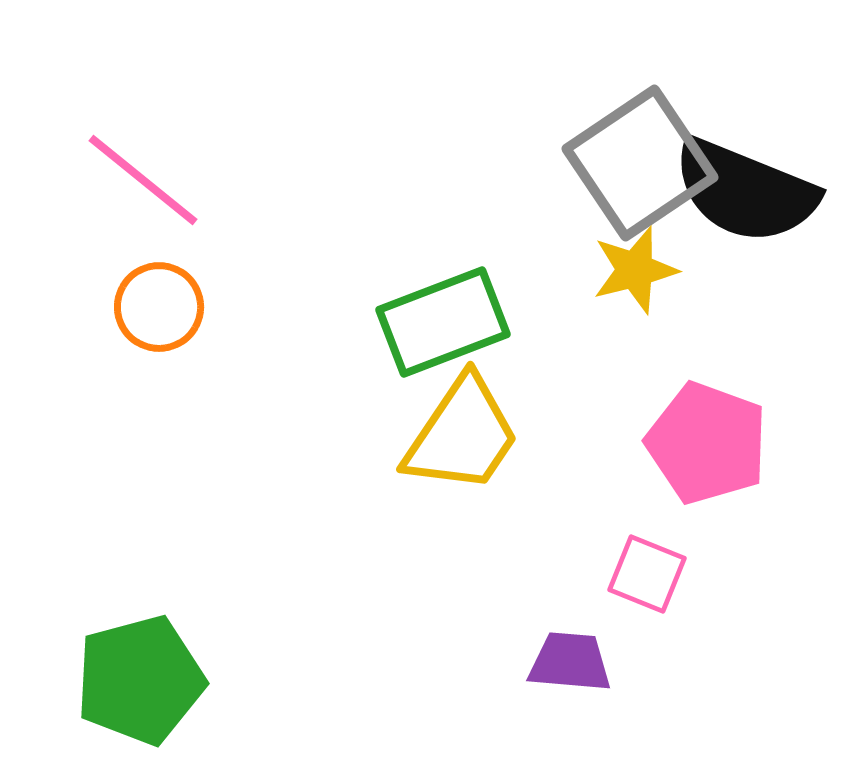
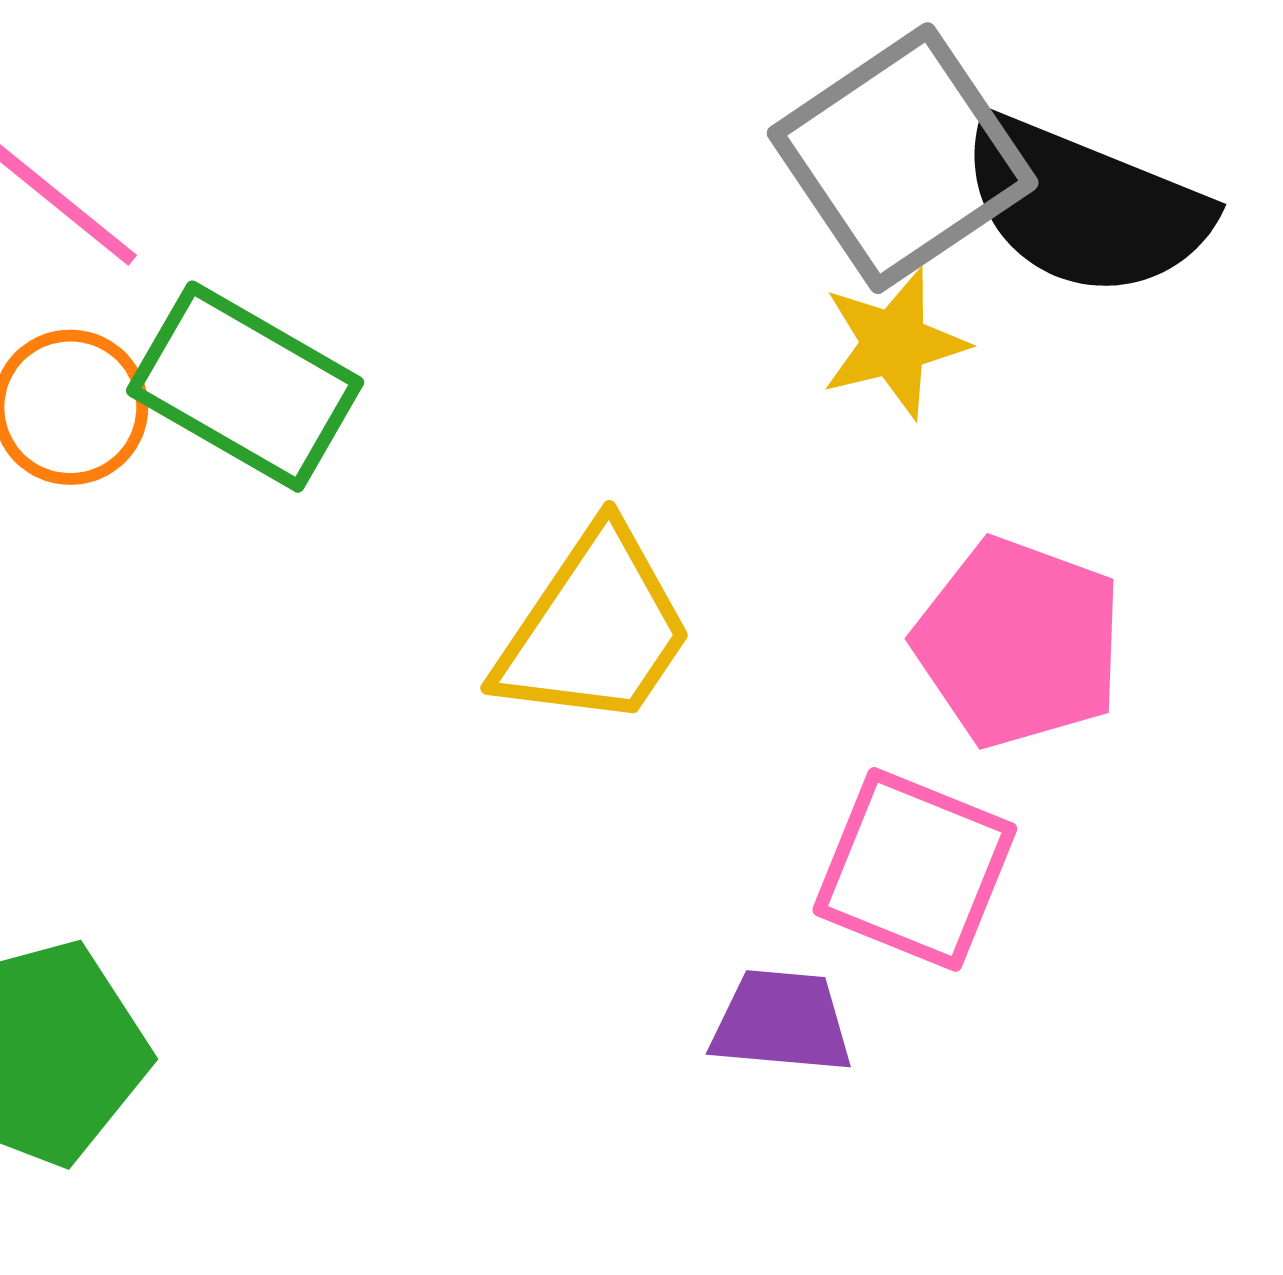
green rectangle: (443, 322) -> (245, 387), moved, turned 51
pink square: (647, 574) -> (915, 869), size x1.5

